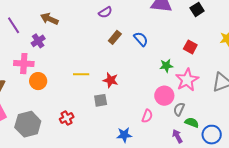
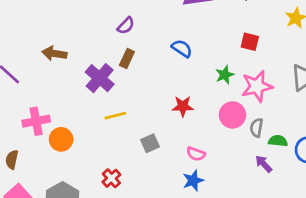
brown rectangle: (115, 37) -> (127, 59), moved
purple cross: (38, 41) -> (100, 78), moved, size x1.5
red star: (111, 80) -> (183, 106), moved
pink star: (187, 80) -> (257, 86), turned 30
pink semicircle: (147, 116) -> (196, 154), moved, turned 104

